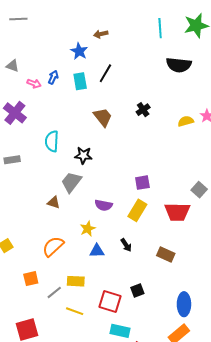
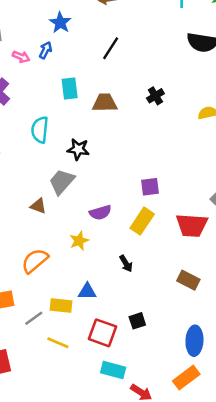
blue star: (79, 51) -> (60, 23), moved
cyan rectangle: (80, 81) -> (70, 88), moved
brown trapezoid: (103, 117) -> (105, 103), turned -55
purple semicircle: (104, 205) -> (100, 213), turned -30
blue triangle: (97, 251) -> (87, 291), moved
brown rectangle: (166, 255) -> (188, 280), moved

